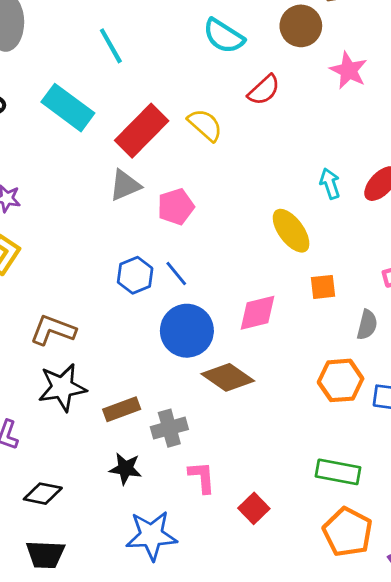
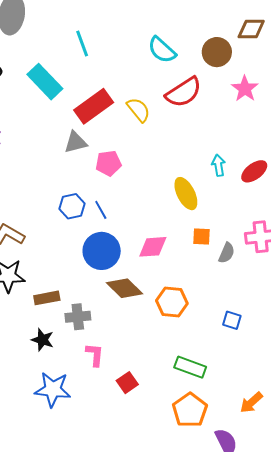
red semicircle: (264, 90) -> (184, 92), size x1.5
gray semicircle: (367, 325) -> (227, 253), moved
orange hexagon: (341, 380) -> (172, 302), moved

